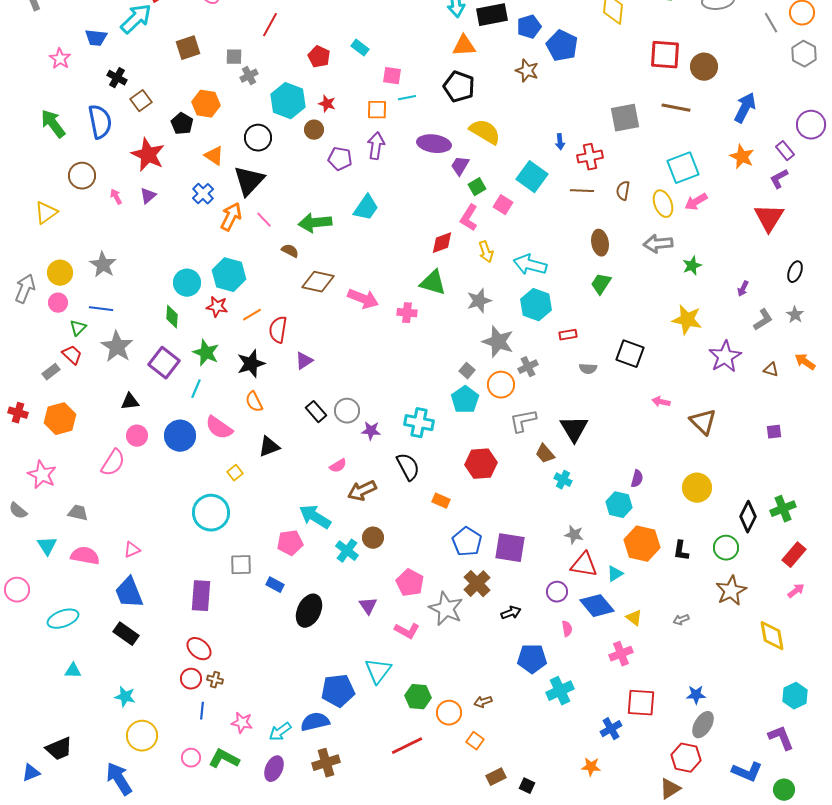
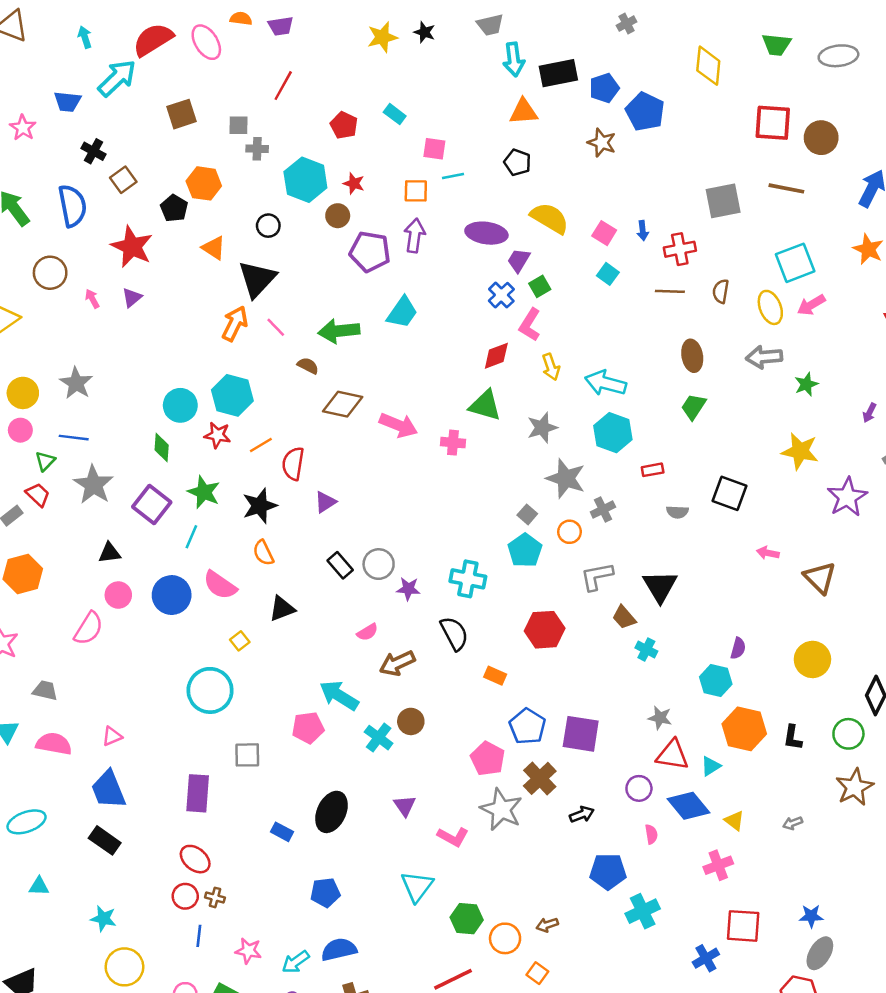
gray cross: (249, 76) -> (257, 149), turned 30
black pentagon: (459, 87) -> (517, 162), size x0.7
black circle: (258, 138) -> (268, 226), size x0.7
purple pentagon: (340, 159) -> (370, 252), size x1.4
cyan square: (532, 177) -> (608, 274), size x0.6
blue cross: (203, 194) -> (501, 295), moved
pink square: (503, 205) -> (604, 233), moved
orange circle: (501, 385) -> (570, 532), size x0.7
pink pentagon: (410, 583) -> (488, 759), moved
blue rectangle: (275, 585) -> (282, 832), moved
blue pentagon: (338, 691) -> (325, 893), moved, size x0.7

